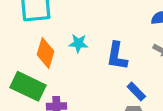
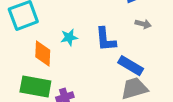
blue rectangle: (136, 91) -> (131, 66), size x1.4

